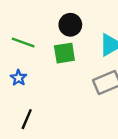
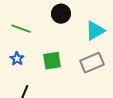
green square: (64, 53) -> (52, 61), moved

